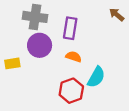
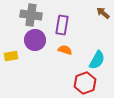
cyan semicircle: (96, 77) -> (97, 60), moved
red hexagon: (71, 91) -> (85, 83), moved

